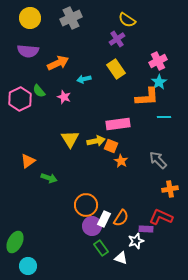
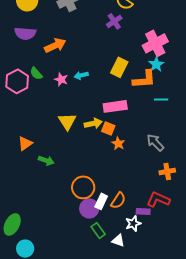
pink cross: (158, 61) -> (155, 43), size x1.4
yellow rectangle: (116, 69) -> (119, 67), moved, turned 60
cyan arrow: (84, 79) -> (81, 75), moved

